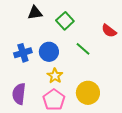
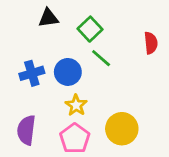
red semicircle: (109, 31) -> (151, 43), turned -133
green line: (83, 49) -> (101, 58), moved

